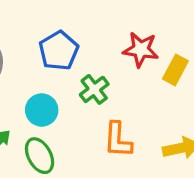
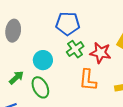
red star: (141, 49) -> (100, 53), moved
blue pentagon: (59, 51) -> (68, 24), moved, turned 30

